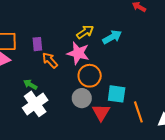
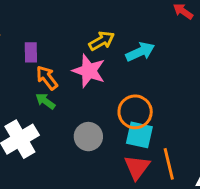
orange circle: (90, 76) -> (135, 112), moved
green arrow: (30, 84) -> (45, 101), moved
red triangle: (101, 112) -> (137, 167), moved

